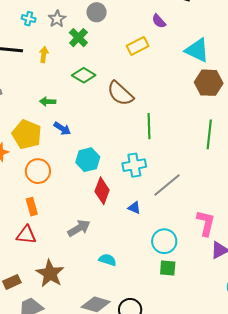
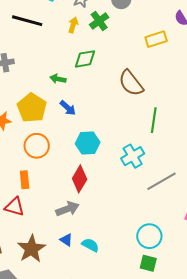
yellow arrow: (44, 55) -> (73, 25), moved
green diamond: (84, 75) -> (85, 59), moved, turned -50
cyan cross: (134, 165) -> (133, 156), turned -30
red diamond: (102, 191) -> (80, 179), moved
blue triangle: (134, 208) -> (66, 240), moved

